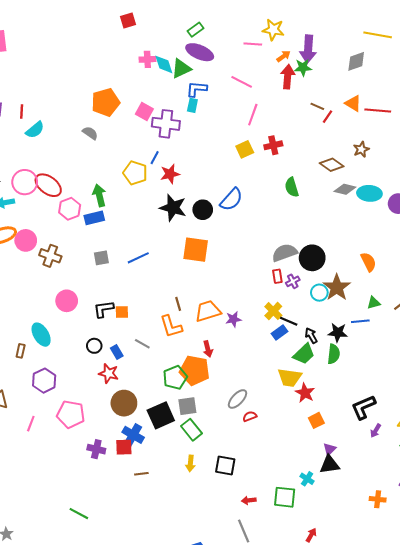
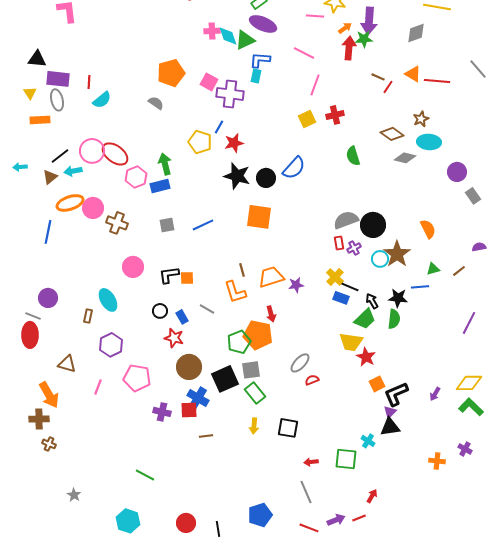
cyan ellipse: (369, 193) -> (429, 142), moved
blue rectangle: (279, 333) -> (341, 298), turned 56
black L-shape: (363, 407) -> (396, 394), moved

